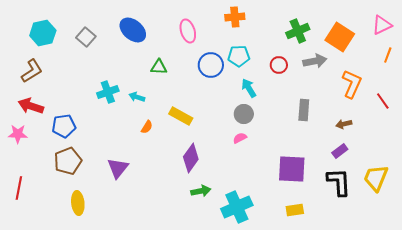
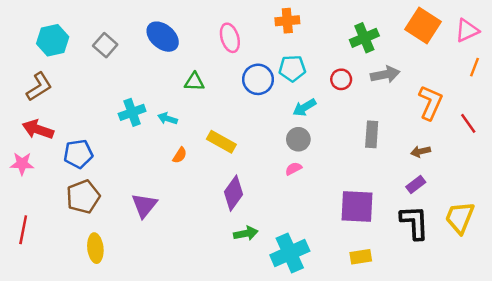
orange square: (340, 37) -> (423, 26), moved
cyan arrow: (249, 88) -> (304, 107), turned -90

